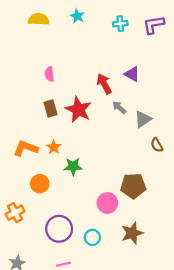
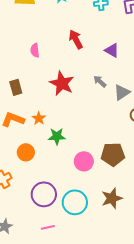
red arrow: (104, 84) -> (76, 39), moved
brown rectangle: (50, 108) -> (16, 87), moved
pink circle: (107, 203) -> (84, 161), moved
cyan circle: (92, 237) -> (75, 202), size x1.6

